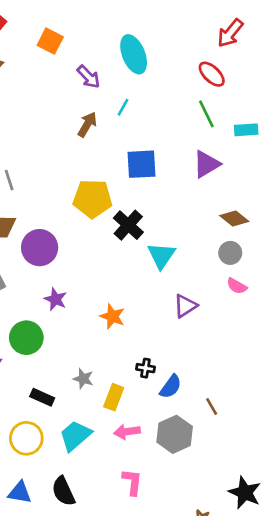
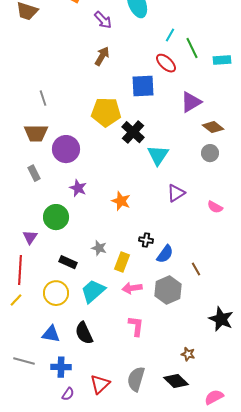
red ellipse: (212, 74) -> (166, 63), moved
cyan line: (123, 107) -> (170, 35), moved
purple triangle: (206, 164) -> (191, 102), moved
pink semicircle: (237, 286) -> (215, 207), moved
black star: (245, 493) -> (221, 319), moved

